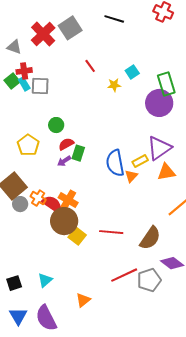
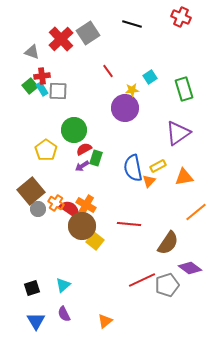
purple circle: (159, 103) -> (125, 108), moved
green circle: (56, 125) -> (74, 130), size x1.6
purple triangle: (159, 148) -> (178, 133), moved
red line: (111, 232) -> (129, 224), moved
orange triangle: (83, 300) -> (105, 321), moved
purple semicircle: (46, 318) -> (64, 314), moved, size x0.6

